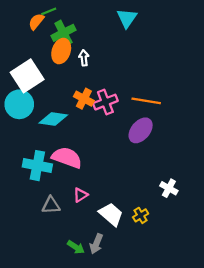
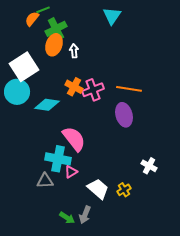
purple ellipse: (141, 130) -> (124, 115), turned -55
pink semicircle: (67, 158) -> (74, 139), moved, turned 32
cyan cross: (37, 166) -> (58, 159), moved

